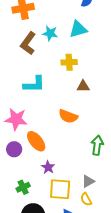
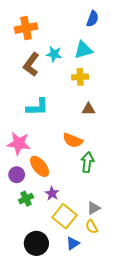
yellow cross: (69, 62) -> (80, 77), moved
green arrow: (97, 145) -> (87, 162), moved
green cross: (23, 187) -> (26, 199), moved
yellow square: (60, 189) -> (64, 216), turned 35

